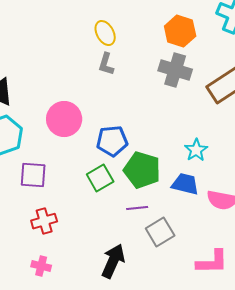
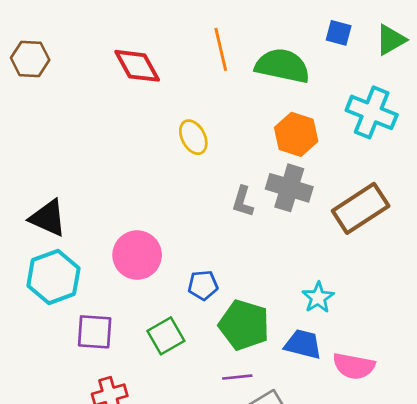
gray L-shape: (106, 64) -> (243, 202), moved
blue pentagon: (112, 141) -> (203, 285), size x0.7
green square: (100, 178) -> (166, 336), moved

